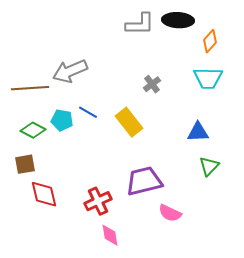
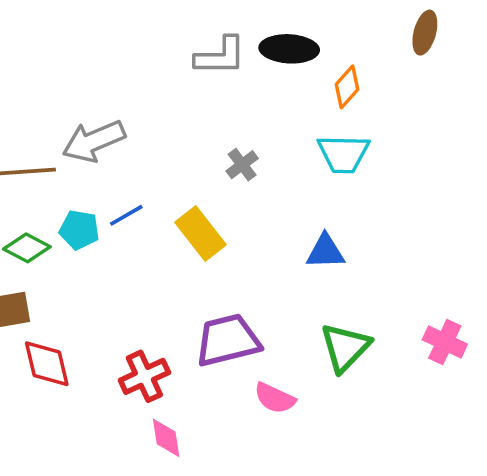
blue line: (88, 112) -> (126, 215), turned -60
green triangle: (209, 166) -> (345, 347), moved, size x1.4

